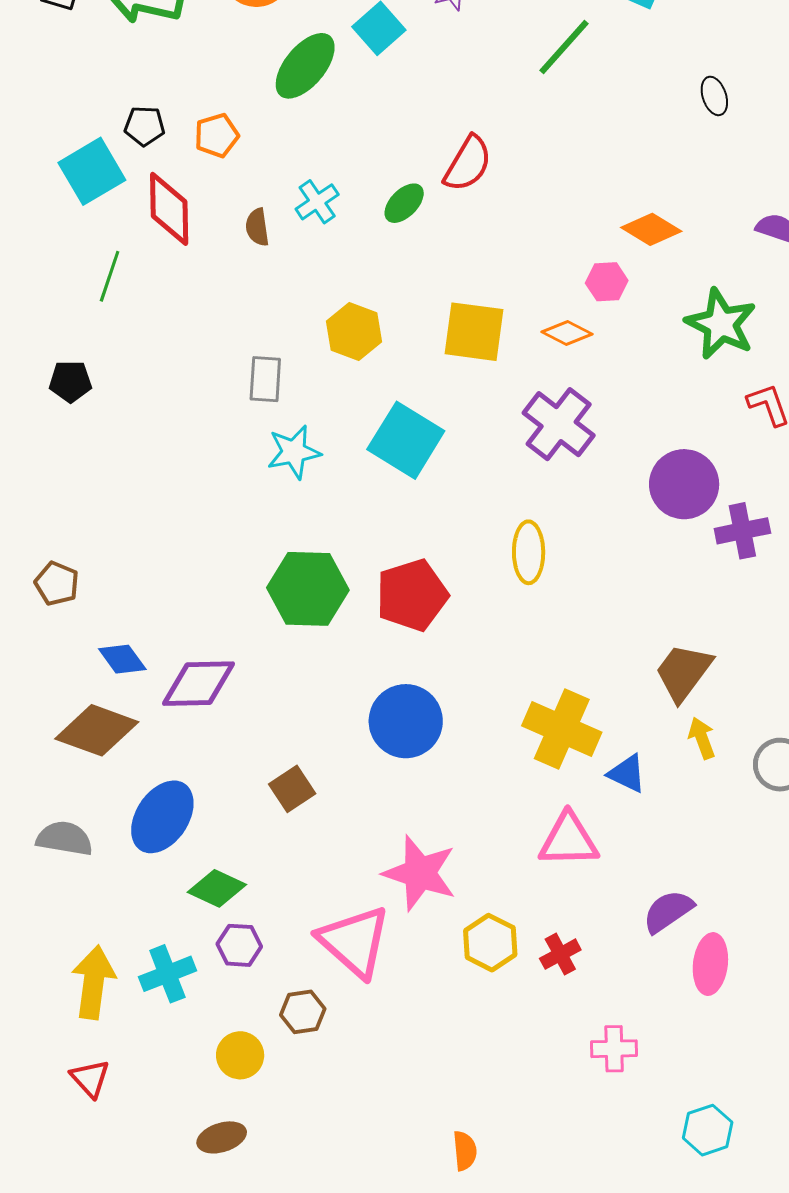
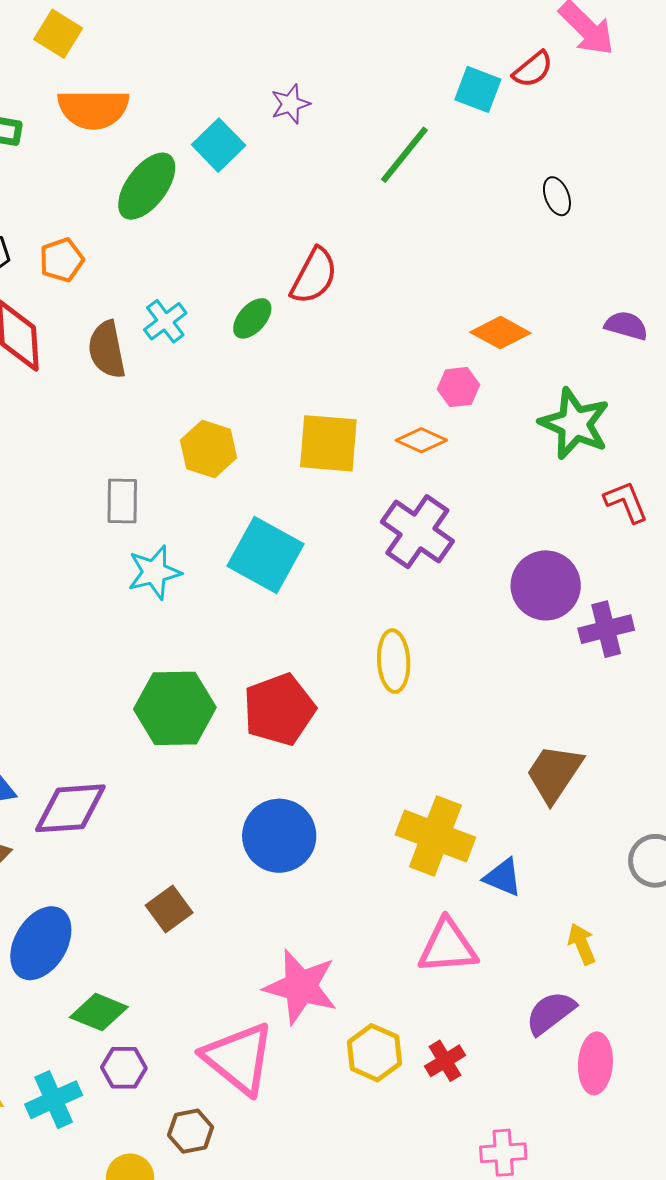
brown semicircle: (257, 227) -> (107, 350), size x1.5
yellow arrow: (702, 738) -> (582, 944), moved

